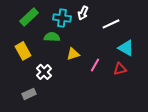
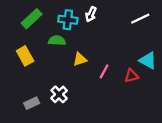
white line: (111, 24) -> (140, 19), moved
cyan triangle: (126, 48) -> (148, 60), moved
white cross: (44, 72) -> (59, 94), moved

